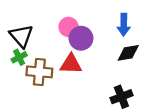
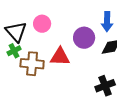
pink circle: (69, 27) -> (42, 24), moved
purple circle: (81, 38) -> (84, 38), moved

